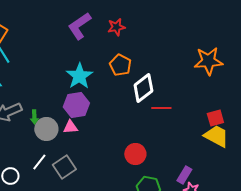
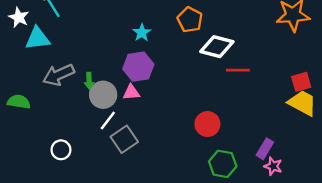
cyan star: (79, 76) -> (142, 33), size x0.6
white diamond: (143, 88) -> (217, 47), turned 52
white line: (39, 162) -> (108, 121), moved

